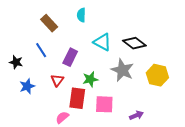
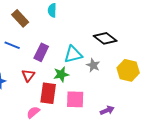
cyan triangle: (102, 42) -> (73, 54), moved, turned -42
blue line: (41, 50) -> (12, 45), turned -35
gray star: (122, 70) -> (93, 65), size x0.6

